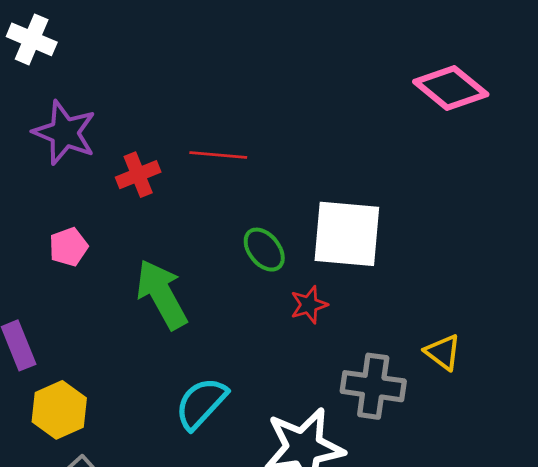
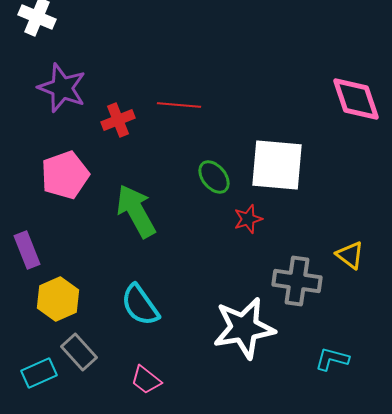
pink diamond: (451, 88) -> (356, 99), moved, turned 32
pink pentagon: (68, 247) -> (65, 175), size x1.6
cyan semicircle: (201, 403) -> (140, 305), moved, turned -78

